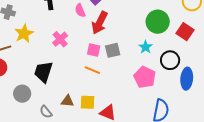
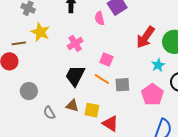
red arrow: (100, 23) -> (145, 37), moved
yellow star: (24, 34) -> (40, 32), turned -30
gray square: (113, 50) -> (122, 85), moved
black trapezoid: (43, 72) -> (75, 76), moved

